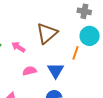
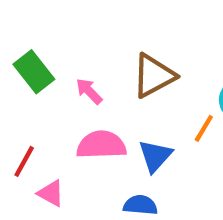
pink semicircle: (29, 71) -> (101, 145), size x1.6

